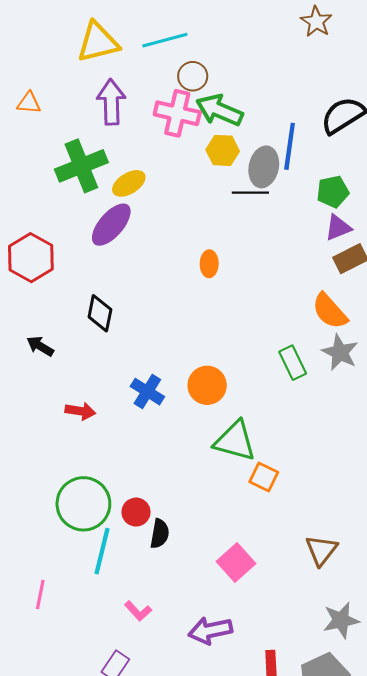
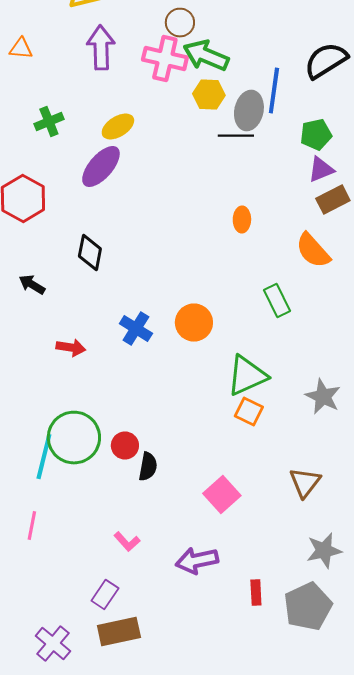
green cross: (81, 166) -> (49, 122), moved, size x0.6
orange ellipse: (209, 264) -> (242, 220), moved
gray star: (340, 352) -> (323, 396), moved
green triangle: (235, 441) -> (247, 376), moved, turned -39
cyan line: (102, 551) -> (44, 456), moved

